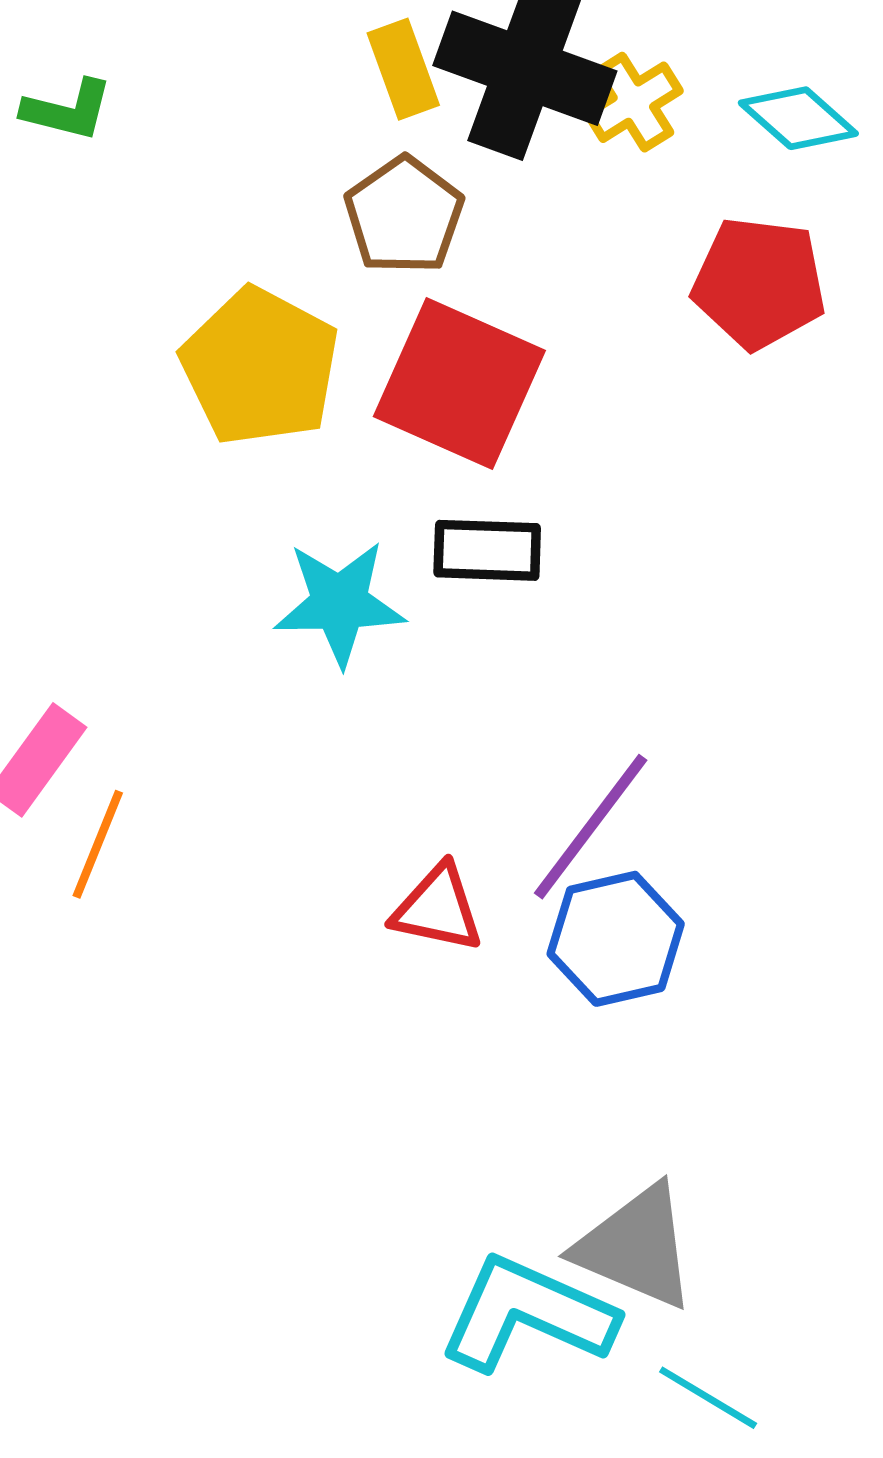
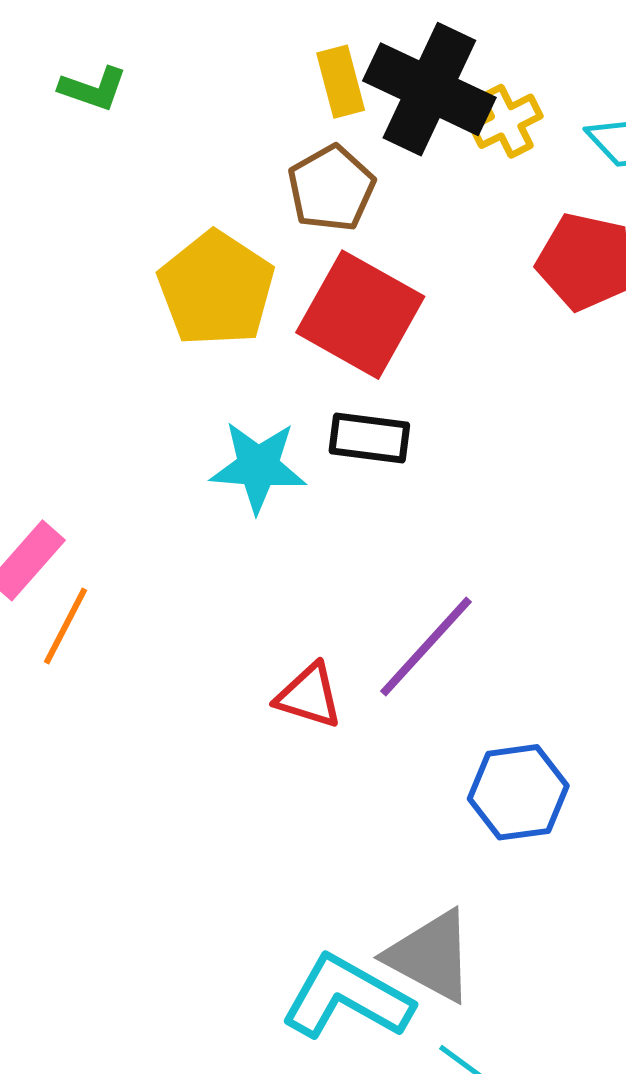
blue hexagon: (616, 939) -> (518, 792), moved

